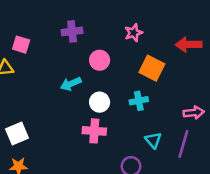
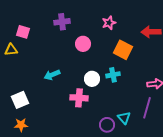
cyan arrow: (71, 84) -> (52, 75), moved
white circle: (100, 102) -> (92, 79), moved
cyan triangle: (153, 140) -> (124, 118), moved

